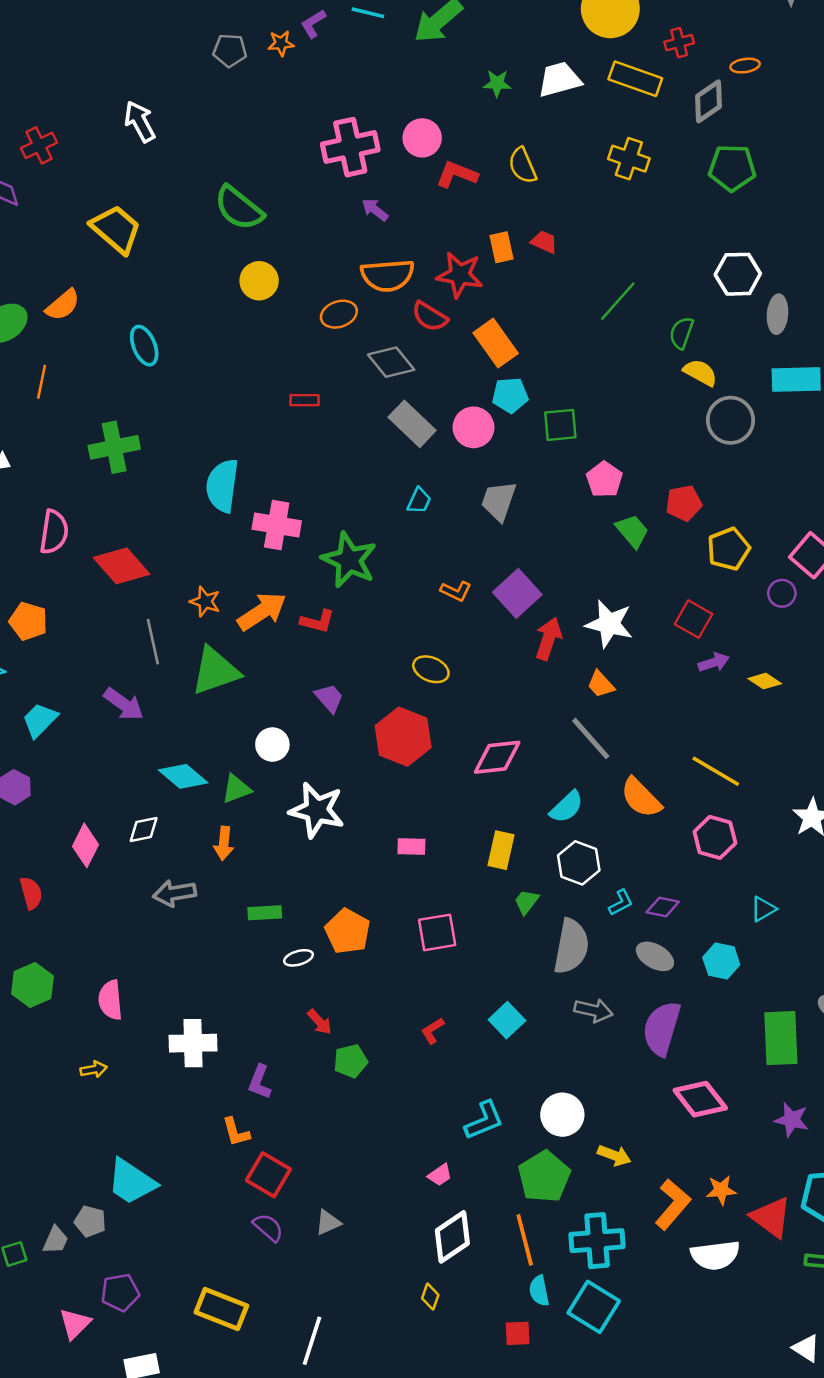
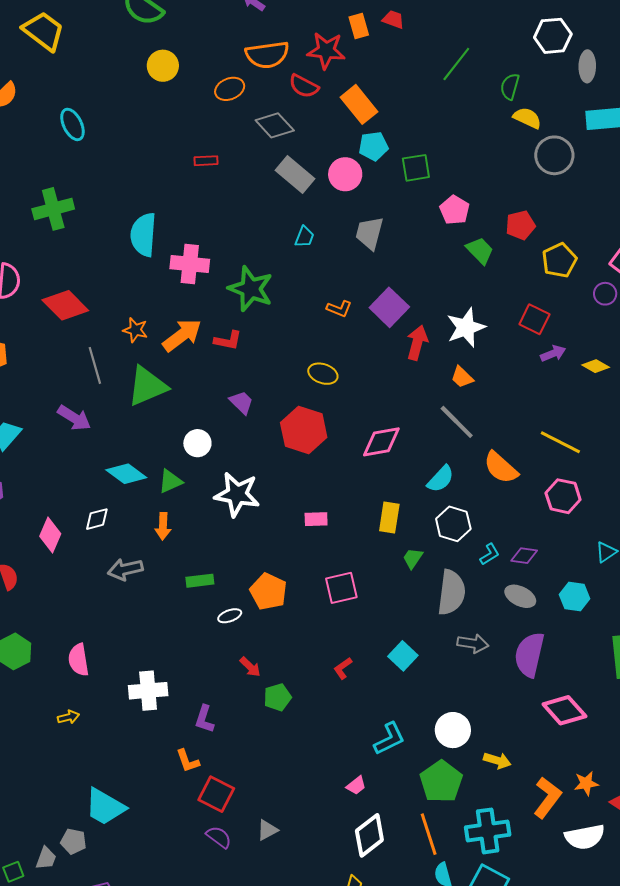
white star: (609, 624) -> (466, 327), turned -30

